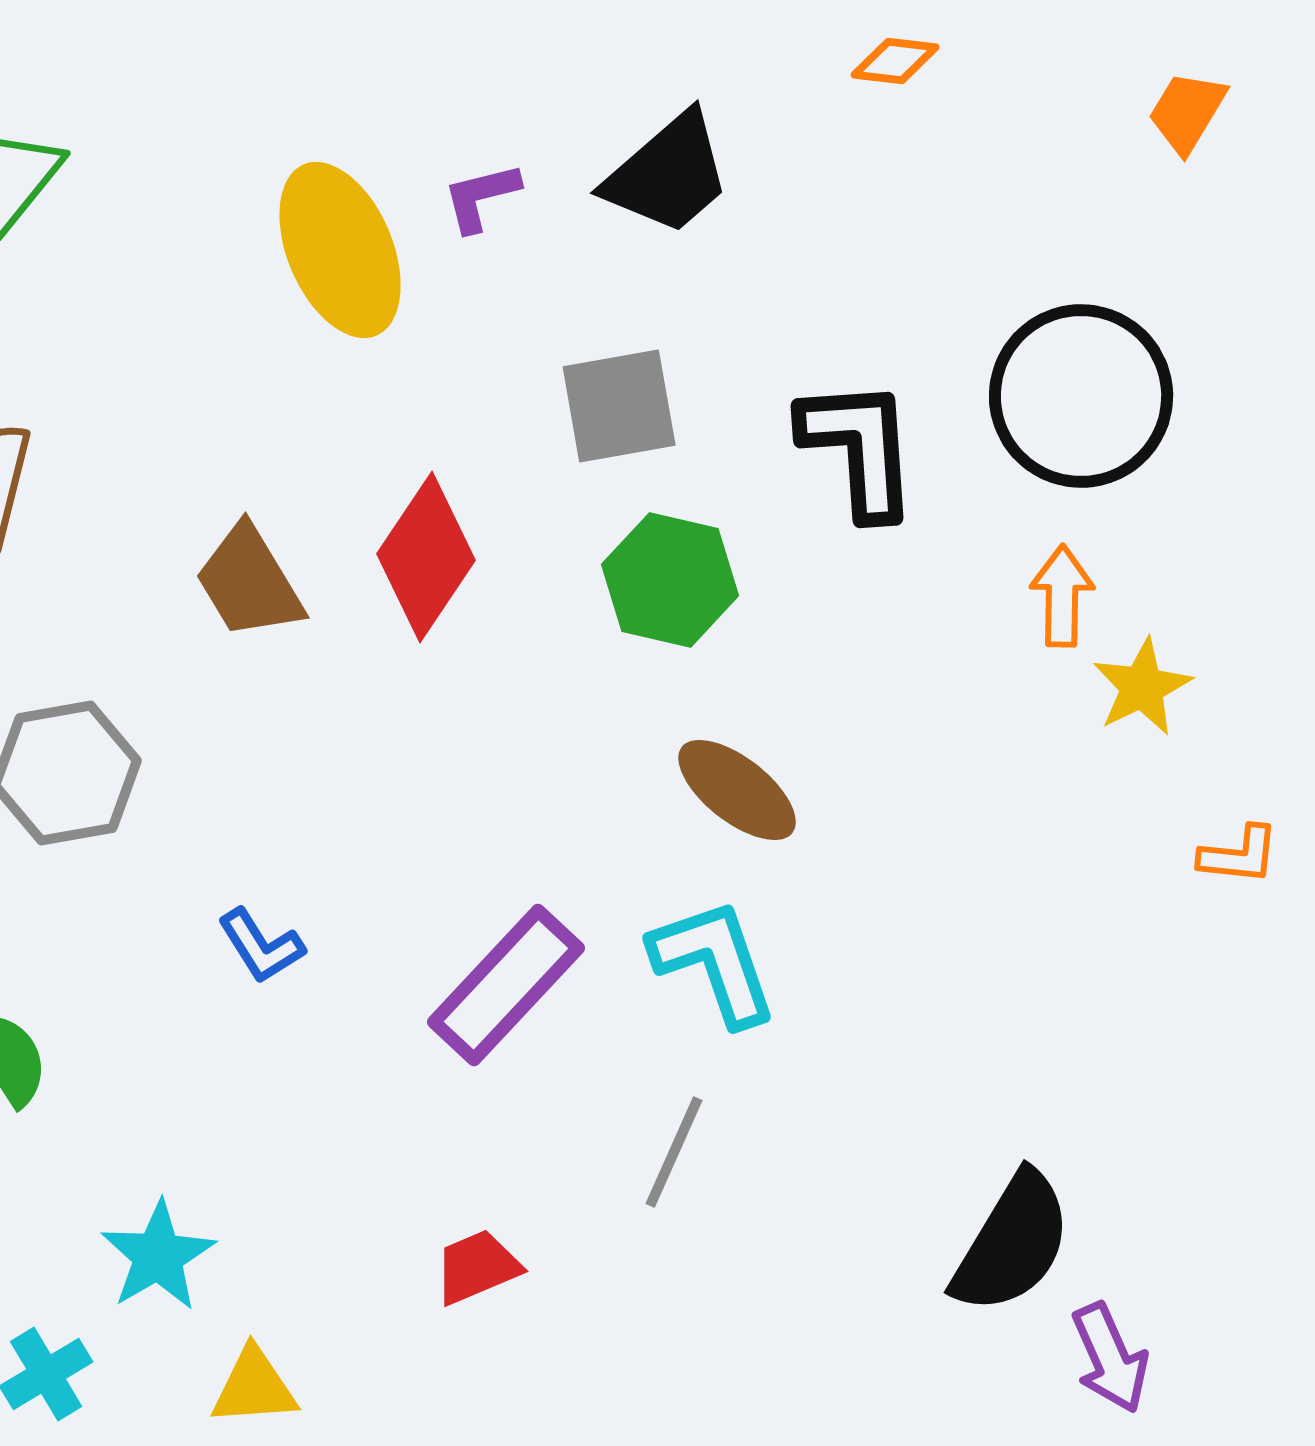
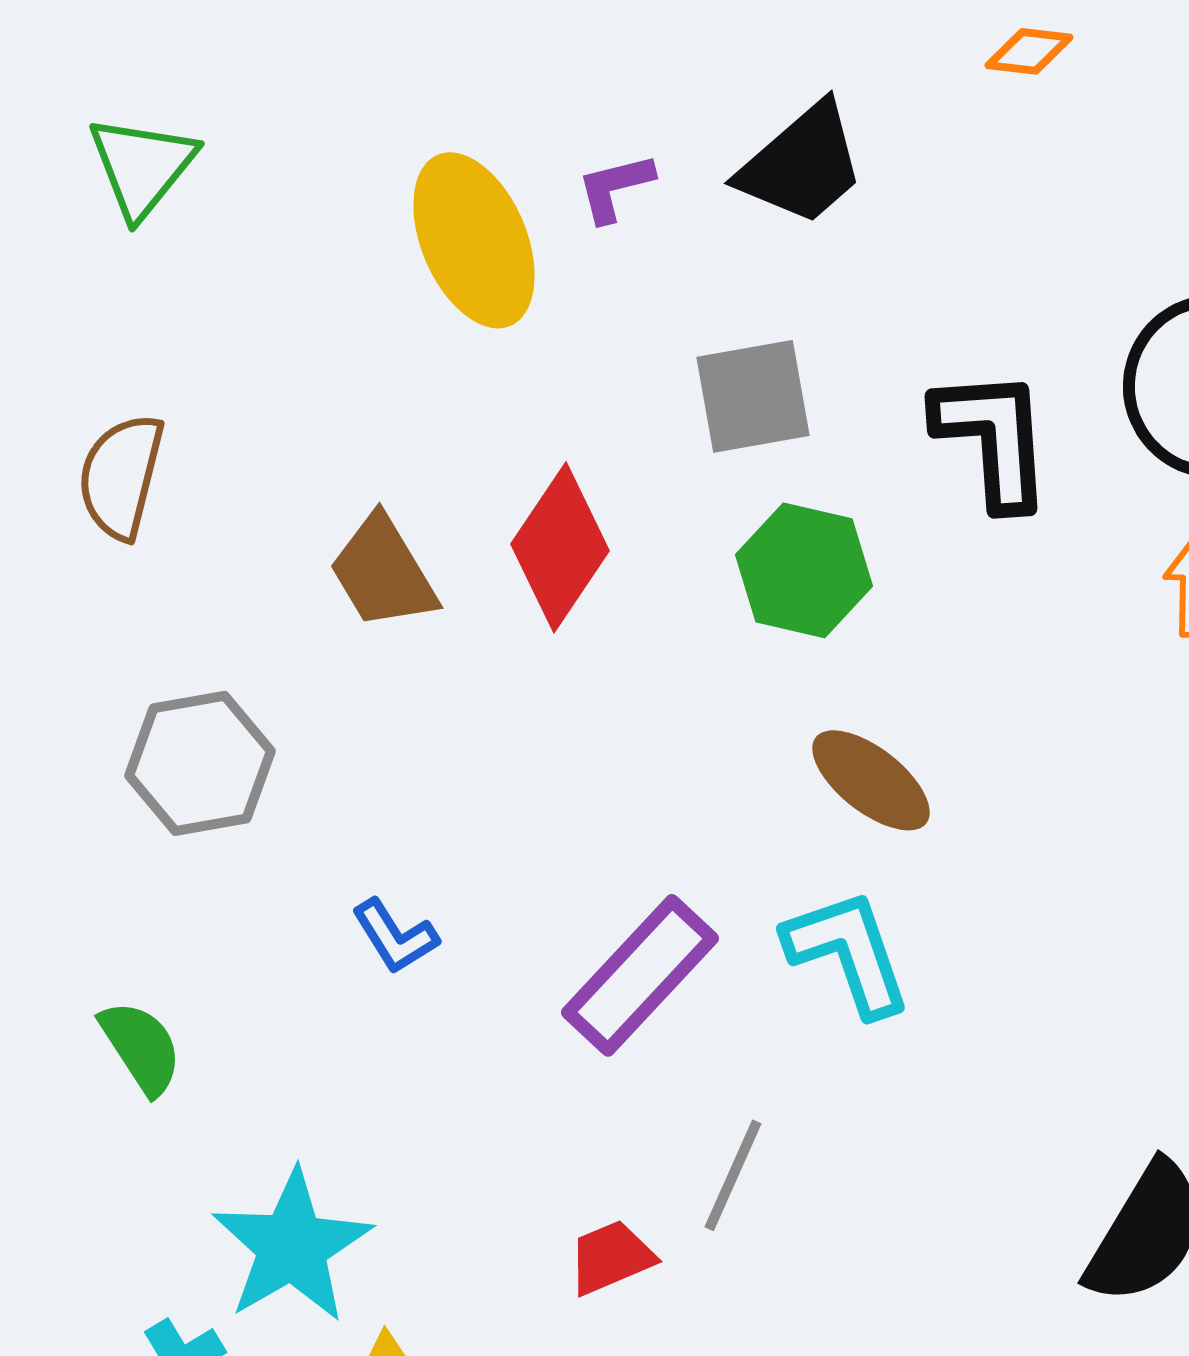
gray line: (674, 1152) -> (733, 1175), moved
cyan star: (158, 1256) -> (292, 1246), size x1.4

